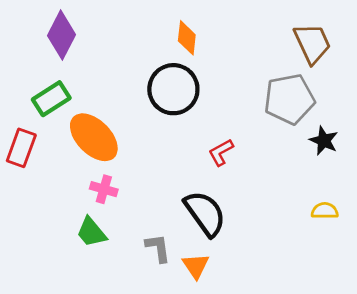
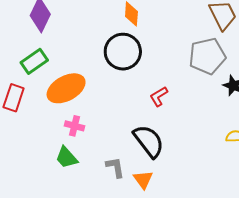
orange ellipse: (94, 137) -> (66, 88), turned -72

